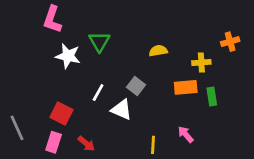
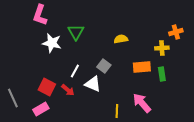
yellow cross: (201, 63) -> (162, 48), moved
pink arrow: (186, 134) -> (142, 103), size x1.5
pink rectangle: (54, 142) -> (41, 109), turned 42
red arrow: (86, 144) -> (68, 90), moved

